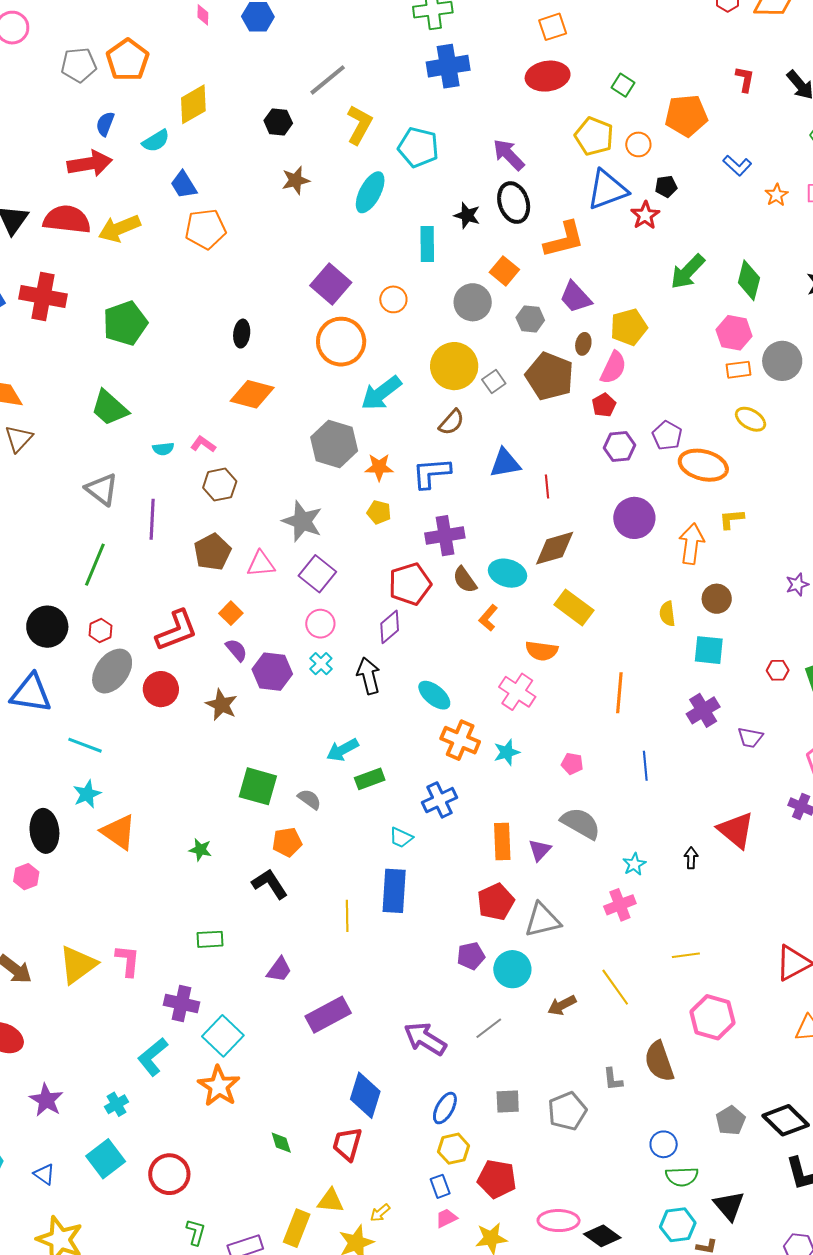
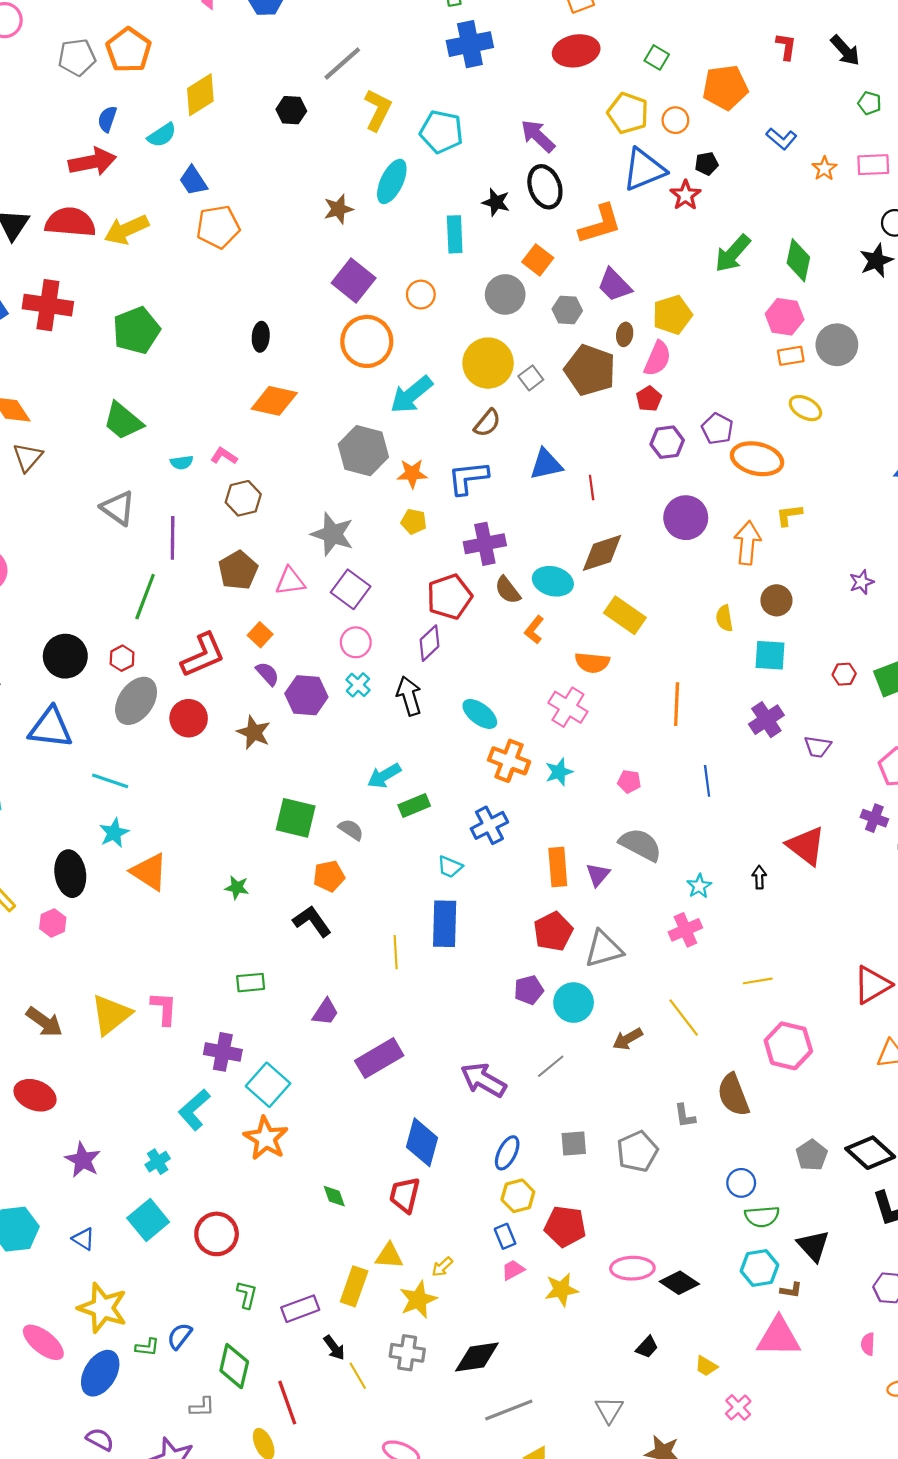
brown star: (296, 180) -> (338, 209), moved
green line: (95, 565) -> (145, 597), moved

